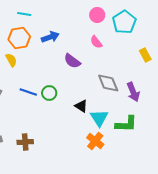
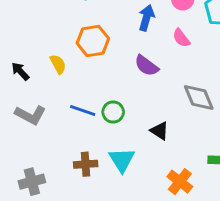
blue arrow: (50, 37) -> (146, 18), moved, turned -54
orange hexagon: (19, 38) -> (93, 41), moved
cyan triangle: (99, 118) -> (122, 160), moved
brown cross: (25, 142) -> (86, 164), moved

